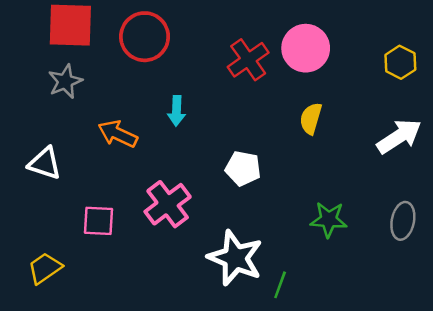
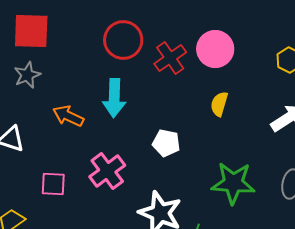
red circle: (145, 37) -> (123, 40), moved
cyan arrow: (177, 111) -> (114, 98), size x1.6
green star: (329, 220) -> (233, 183), size x1.5

